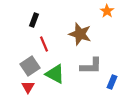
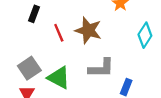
red line: (44, 44) -> (59, 33), moved

